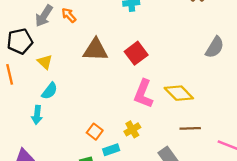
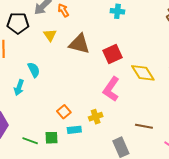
yellow triangle: (45, 62) -> (50, 35), moved
cyan semicircle: (50, 91) -> (34, 70), turned -77
yellow diamond: (179, 93) -> (143, 73), moved

